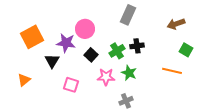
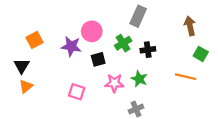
brown arrow: (176, 24) -> (190, 26), turned 96
orange square: (32, 37) -> (35, 40), size x0.7
green cross: (117, 51) -> (123, 43), moved
black square: (91, 55) -> (98, 59), turned 32
black triangle: (52, 61) -> (22, 66), moved

